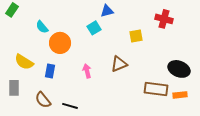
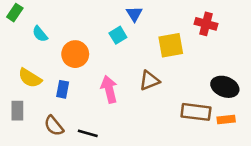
blue triangle: (107, 11) -> (134, 14), turned -48
cyan semicircle: (42, 27) -> (40, 34), moved
yellow square: (136, 36) -> (171, 45), size x1.5
pink arrow: (87, 71) -> (109, 89), size x1.5

